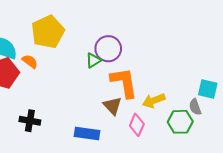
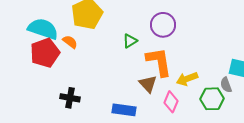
purple circle: (108, 49) -> (163, 25), moved

